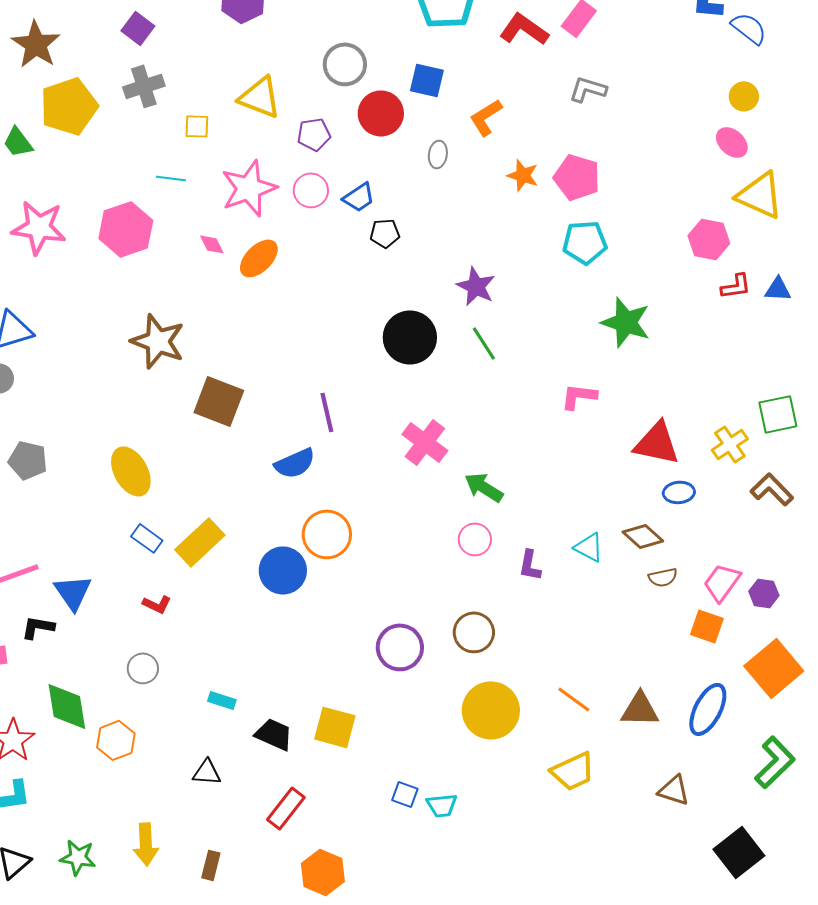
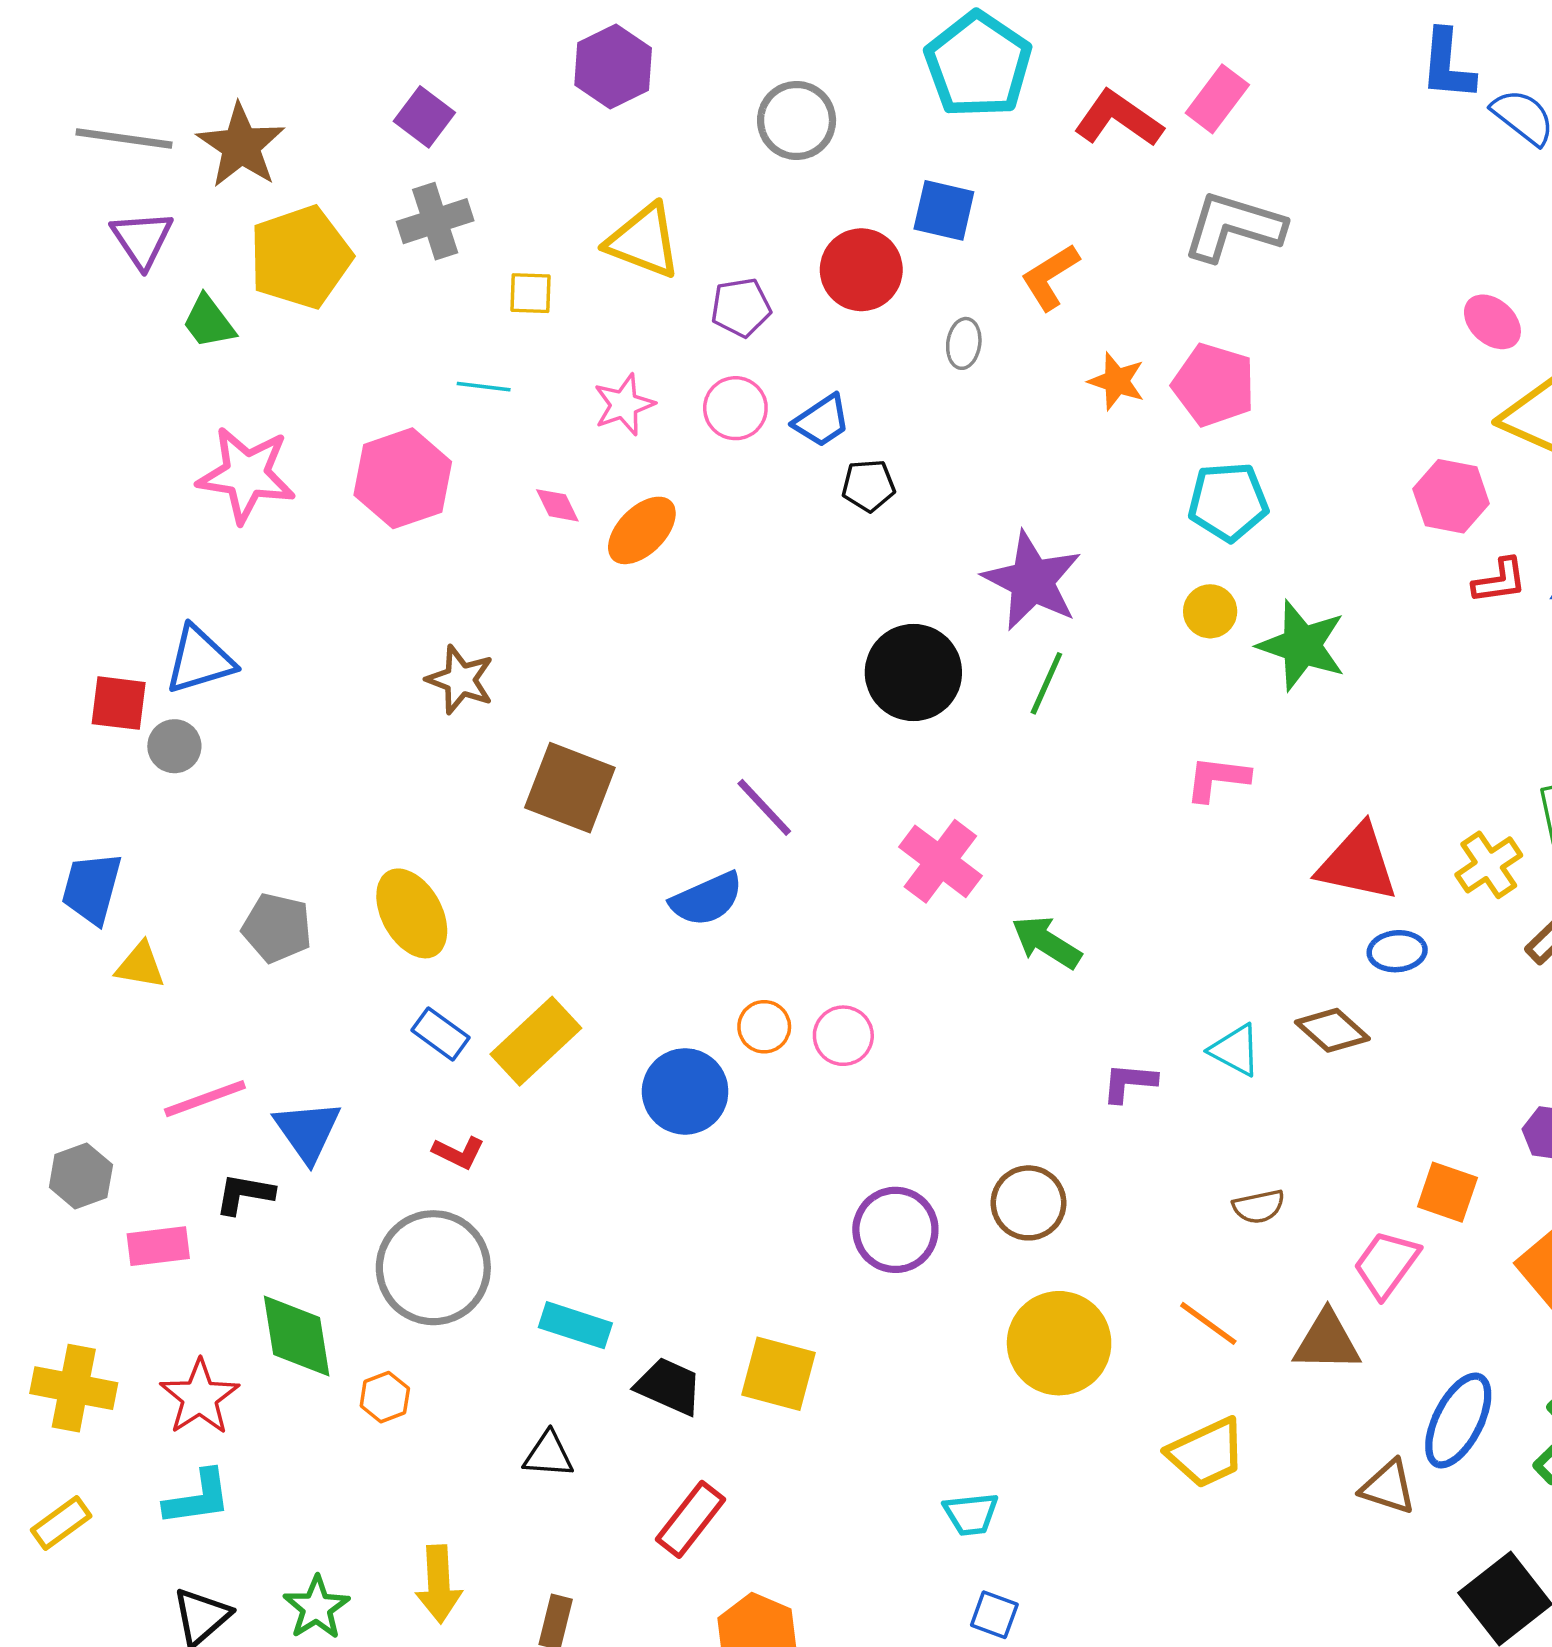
gray circle: (345, 64) -> (797, 120), moved
gray L-shape: (588, 89) -> (1233, 227), size x1.5
yellow circle: (744, 96) -> (1210, 611), moved
pink star: (249, 188) -> (624, 405), size x0.6
purple star: (476, 286) -> (1032, 581), size x1.4
brown star: (158, 341) -> (460, 680), size x0.7
green line: (484, 343) -> (1046, 683), turned 57
purple line: (327, 412) -> (764, 807), turned -30
gray pentagon: (28, 460) -> (277, 928), moved
orange circle: (327, 534) -> (764, 1027), size x0.6
pink circle: (475, 539) -> (843, 1036), moved
purple L-shape: (530, 565) -> (1129, 1082), turned 84
brown semicircle: (663, 577) -> (1259, 1207), moved
pink trapezoid: (722, 582) -> (1386, 1264), moved
gray circle: (143, 668) -> (433, 1268), size x2.0
cyan rectangle: (222, 700) -> (575, 1325), size x1.4
blue ellipse: (708, 709) -> (1458, 1421), moved
orange hexagon: (116, 740) -> (385, 1397), size x0.7
blue square: (405, 794) -> (994, 1615), moved
green star: (78, 857) -> (316, 1608), turned 30

